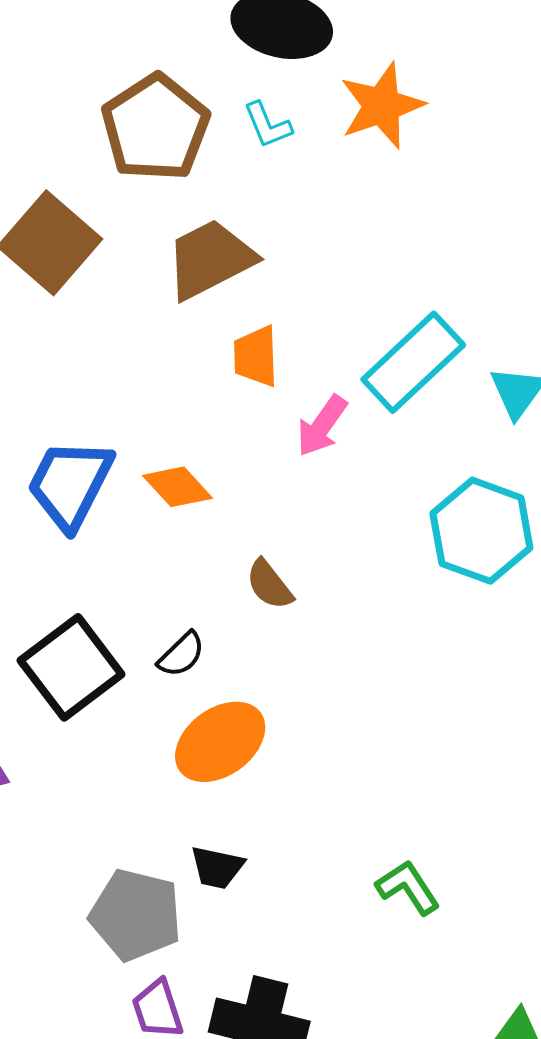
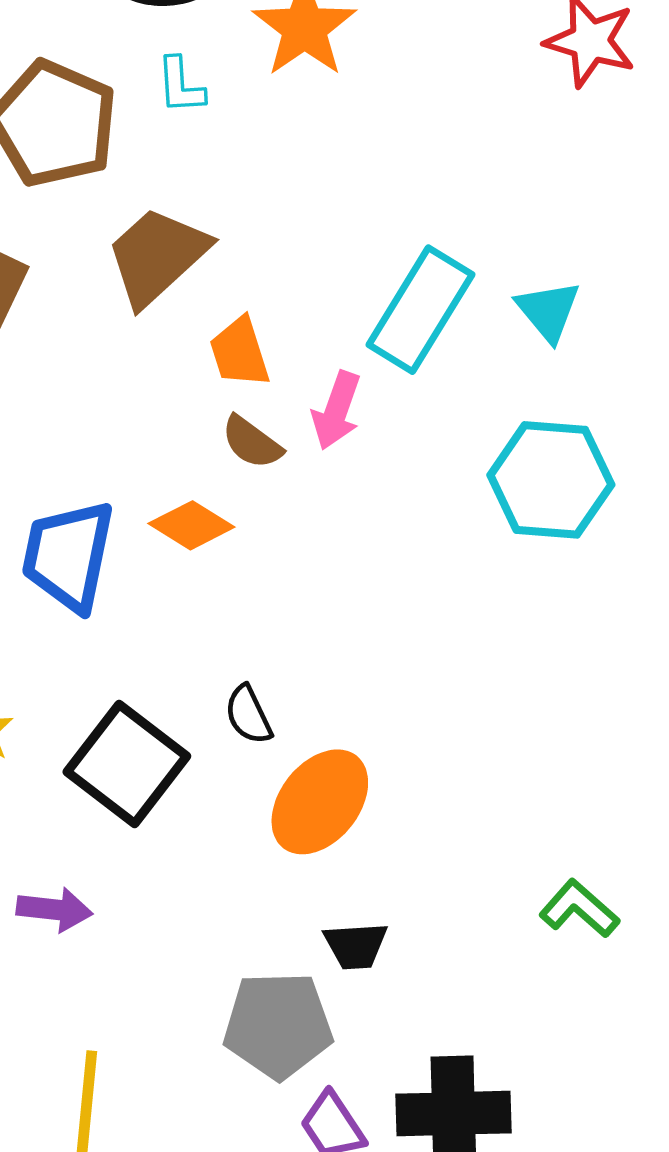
cyan L-shape: (268, 125) -> (181, 86), turned 34
brown semicircle: (269, 585) -> (252, 442), moved
black semicircle: (181, 655) -> (248, 715), turned 124

